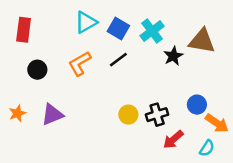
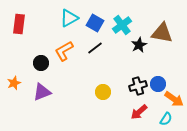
black circle: (37, 70) -> (41, 63), moved
orange star: (17, 113) -> (14, 83), moved
black cross: (157, 115) -> (138, 86), moved

